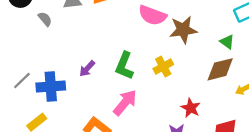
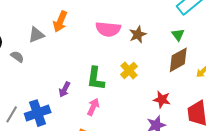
brown star: (183, 30) -> (138, 34), size x0.7
green triangle: (227, 42) -> (178, 35), turned 32
pink arrow: (125, 103) -> (93, 107), moved, size x0.7

